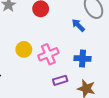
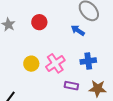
purple rectangle: (60, 80) -> (71, 86), turned 40

